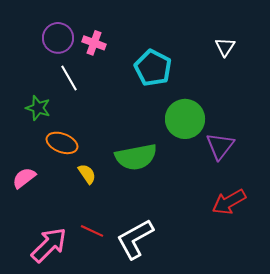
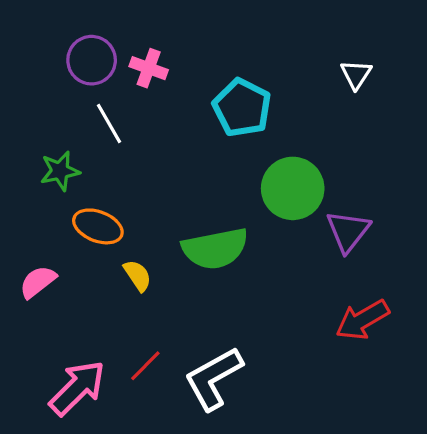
green star: (38, 108) -> (60, 171), turned -30
red line: (92, 231) -> (145, 366), turned -70

